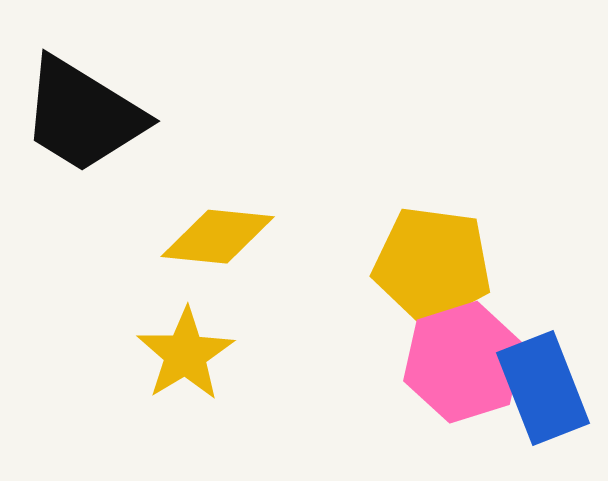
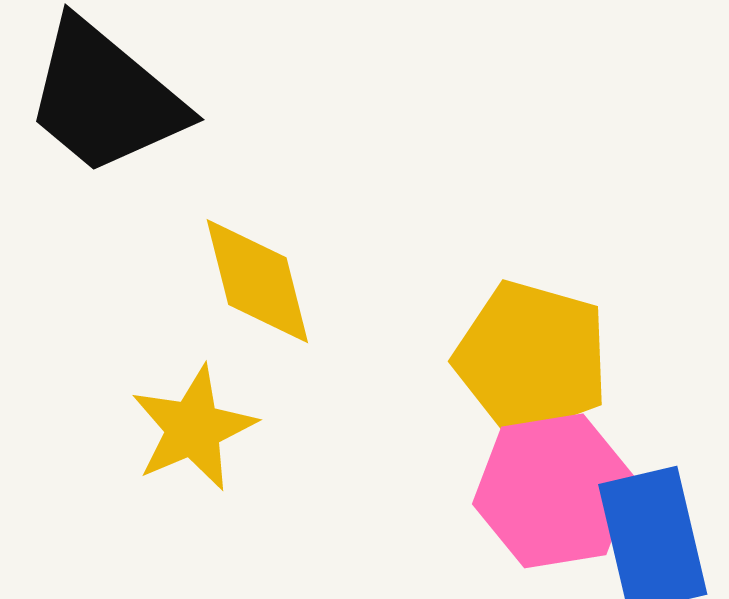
yellow diamond: (218, 237) -> (257, 281), turned 62

